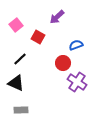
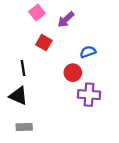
pink square: (16, 25) -> (37, 12), moved
black line: (20, 59) -> (23, 68), turned -56
purple cross: (77, 82) -> (89, 95), turned -30

